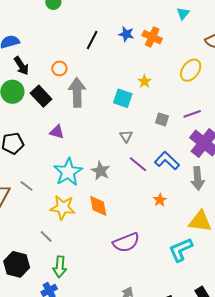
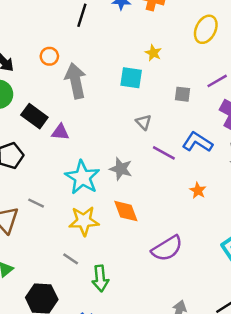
black rectangle: (41, 96) -> (34, 116), moved
green arrow: (60, 267) -> (100, 278), moved

